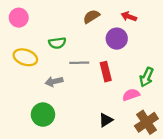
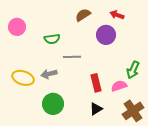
pink circle: (19, 18) -> (17, 27), moved
yellow ellipse: (25, 57) -> (23, 78), moved
red rectangle: (106, 72) -> (96, 83), moved
green circle: (43, 115) -> (53, 104), moved

